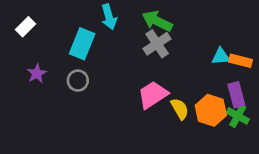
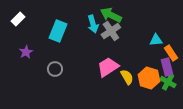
cyan arrow: (109, 17) -> (93, 24), moved
orange rectangle: (241, 61) -> (171, 53), moved, turned 42
gray circle: (78, 81) -> (55, 69), moved

